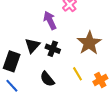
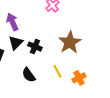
purple arrow: (50, 20) -> (12, 22), moved

